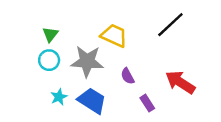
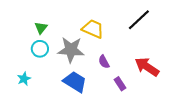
cyan star: (59, 97) -> (24, 79), moved

